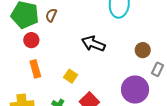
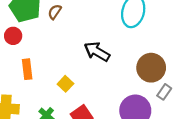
red circle: (31, 40) -> (13, 36), moved
brown circle: (143, 50) -> (151, 68), size x1.6

